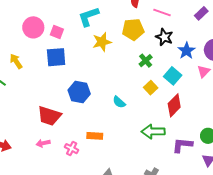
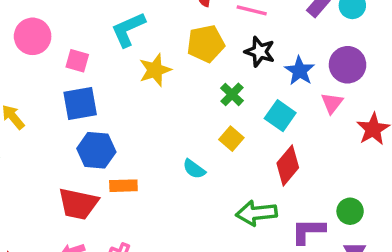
pink circle: (33, 27) -> (33, 36), moved
yellow square: (151, 88) -> (231, 139), moved
blue hexagon: (79, 92) -> (96, 150), moved
orange rectangle: (95, 136) -> (123, 186), moved

